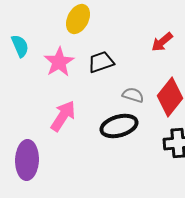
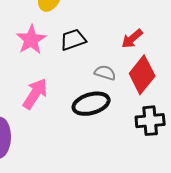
red arrow: (162, 42) -> (132, 39), moved

